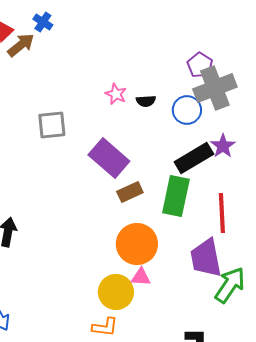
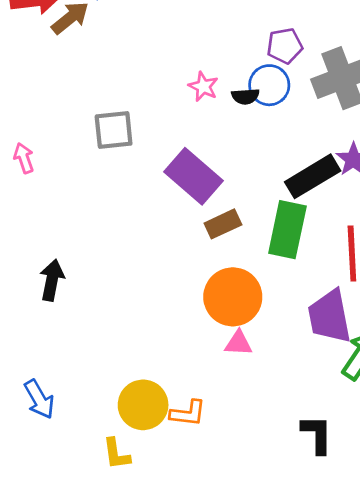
purple pentagon: (200, 65) -> (285, 46), moved, turned 30
blue circle: (187, 110) -> (269, 85), moved
yellow circle: (116, 292) -> (143, 405), moved

